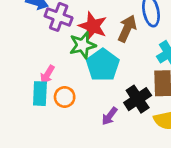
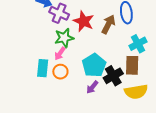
green star: (83, 45) -> (64, 38), moved
cyan pentagon: (103, 65) -> (94, 65), moved
pink arrow: (47, 74) -> (60, 53), moved

